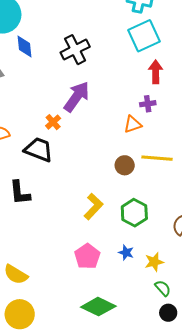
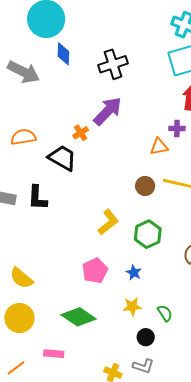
yellow star: (154, 262) -> (132, 306), moved
green diamond: (98, 307) -> (79, 317), moved
black circle: (168, 313) -> (146, 337), moved

